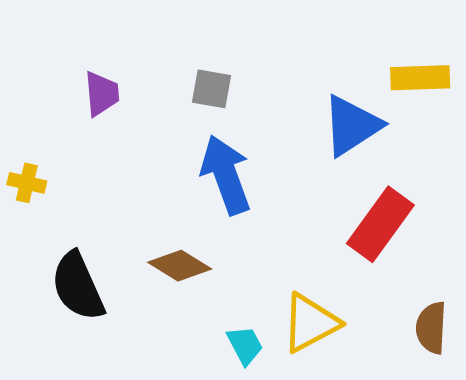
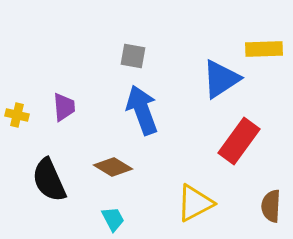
purple trapezoid: (102, 94) -> (64, 107), moved
cyan trapezoid: (245, 345) -> (113, 219), moved

